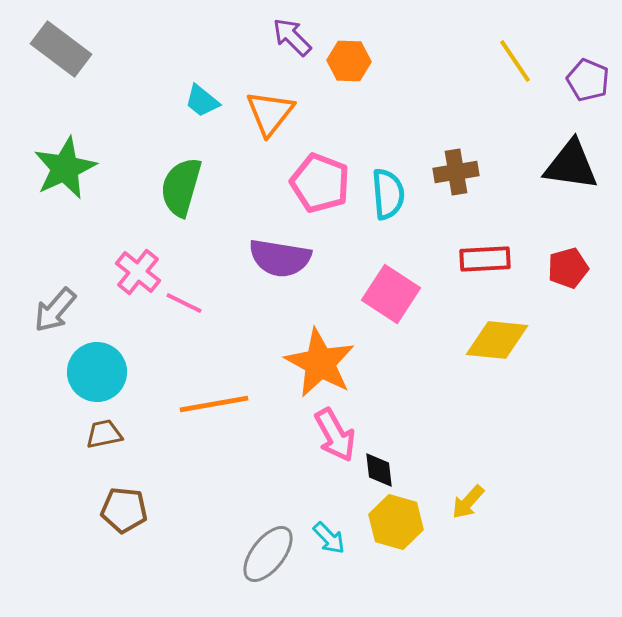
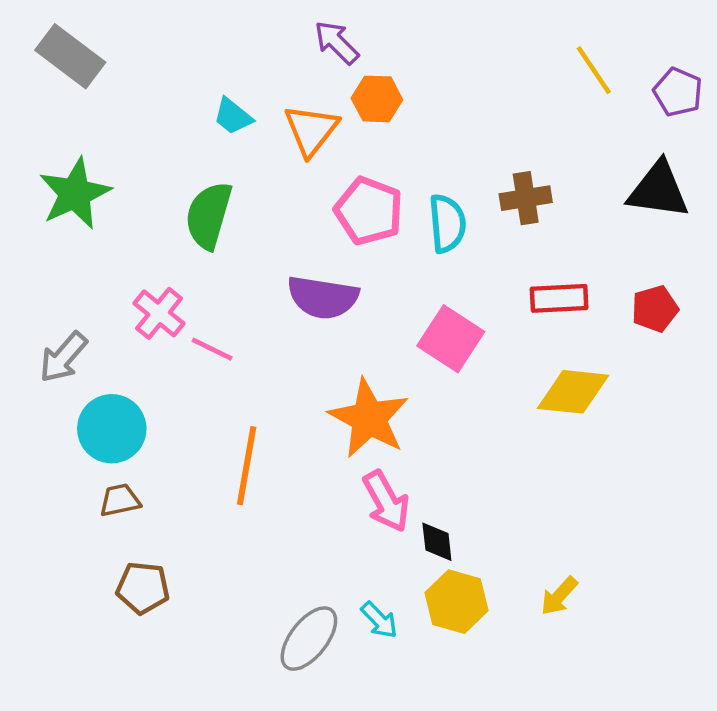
orange hexagon: (349, 61) -> (377, 99), moved
orange line: (214, 404) -> (247, 466), turned -70
yellow arrow: (468, 502) -> (559, 596), moved

